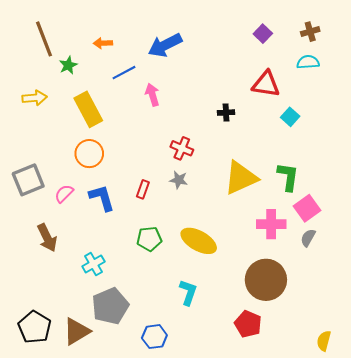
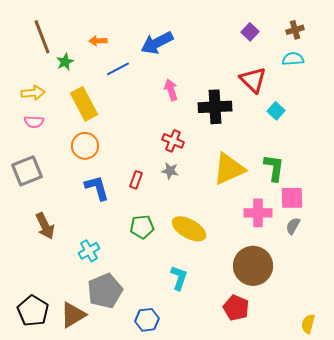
red triangle: (266, 84) -> (253, 80), turned 36
pink arrow: (152, 95) -> (171, 90), moved
black cross: (226, 113) -> (215, 107), size x2.0
pink semicircle: (64, 194) -> (34, 122), moved, turned -132
pink square: (307, 208) -> (292, 198), turned 35

